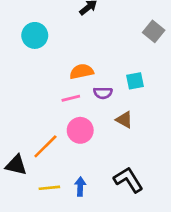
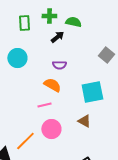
orange semicircle: (82, 72) -> (52, 85), turned 42
cyan square: (135, 81) -> (92, 92), size x1.6
purple semicircle: (103, 93) -> (59, 65), moved

